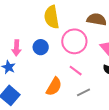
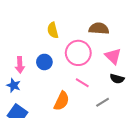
yellow semicircle: (52, 17) -> (53, 30), size x0.7
gray line: (84, 92) -> (103, 102), moved

